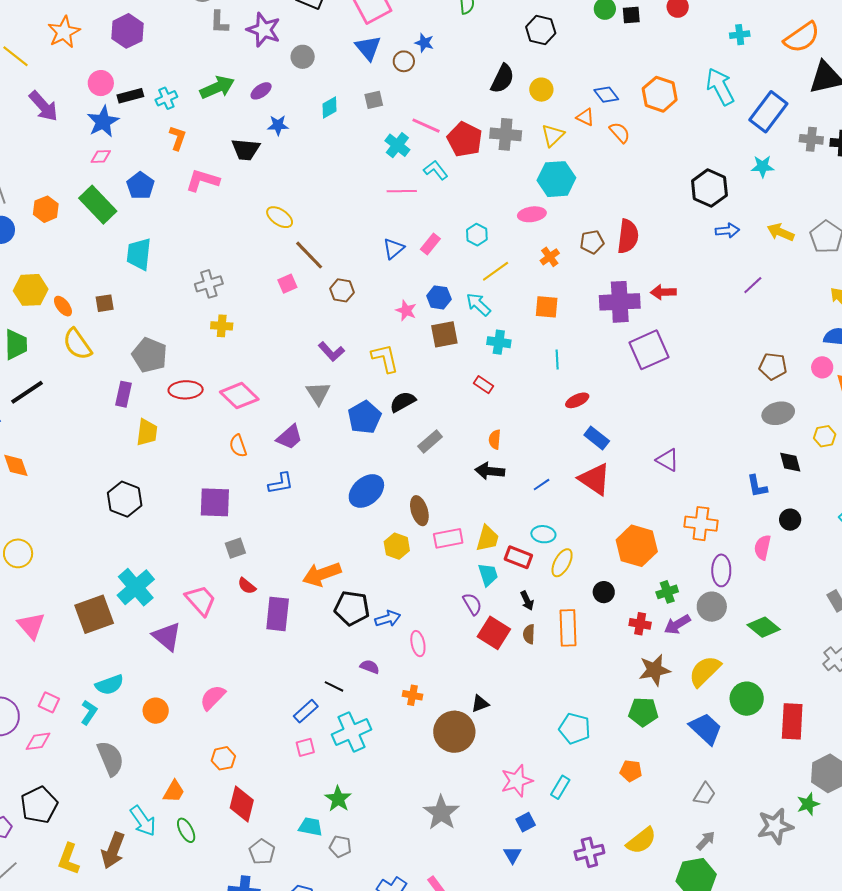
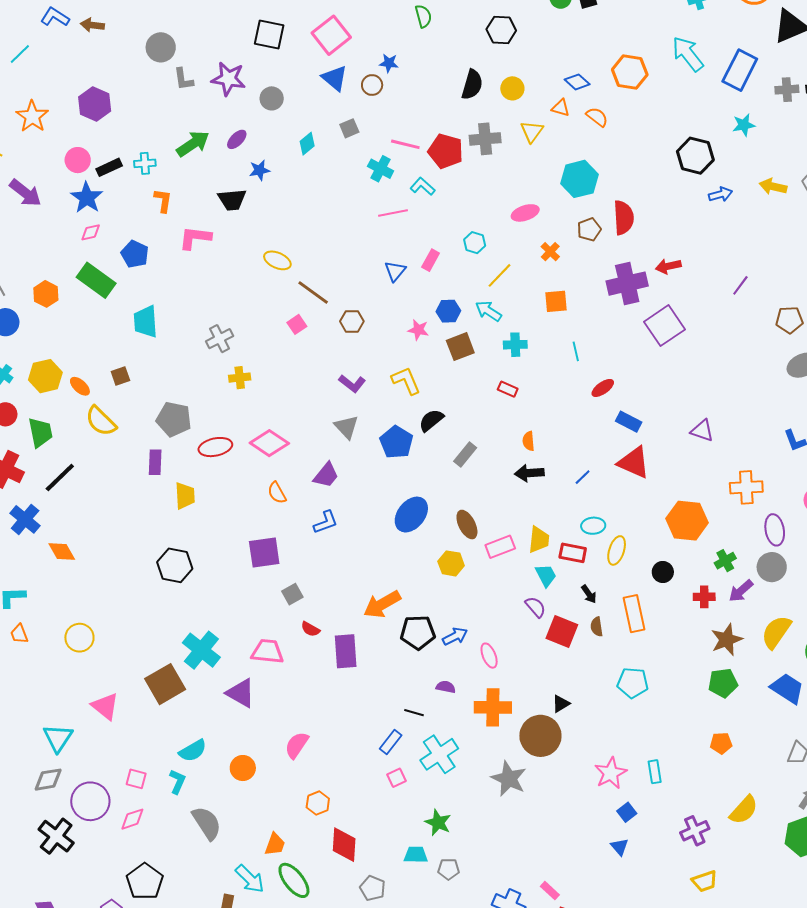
cyan cross: (166, 98) -> (145, 163), turned 30
cyan hexagon: (556, 179) -> (579, 179), moved
purple line: (753, 285) -> (740, 285), moved
pink trapezoid: (201, 600) -> (268, 651), turned -32
orange cross: (413, 695) -> (493, 707), size x1.8
cyan pentagon: (575, 729) -> (633, 683), moved
cyan rectangle: (560, 787) -> (655, 772), turned -30
gray star: (441, 813) -> (509, 779), moved
green ellipse: (186, 830) -> (294, 880), size x1.5

